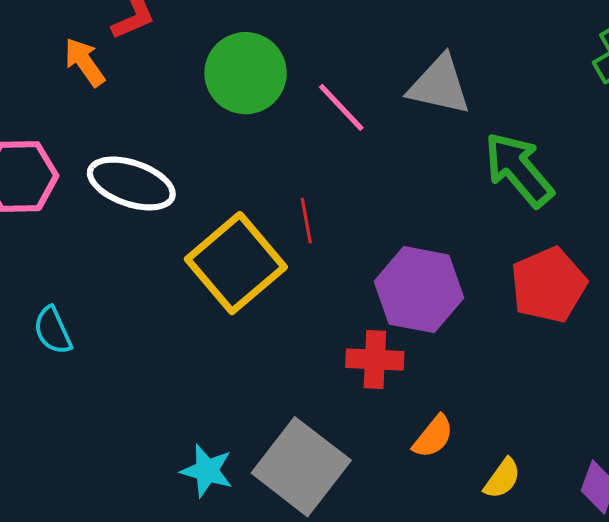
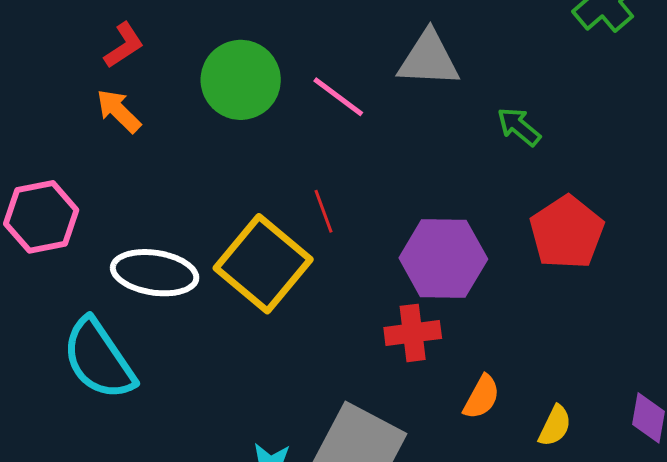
orange arrow: (85, 62) -> (119, 111), moved
green arrow: (519, 170) -> (519, 127), size x0.6
white ellipse: (131, 183) -> (155, 273), moved
cyan semicircle: (53, 330) -> (99, 359), size x1.8

